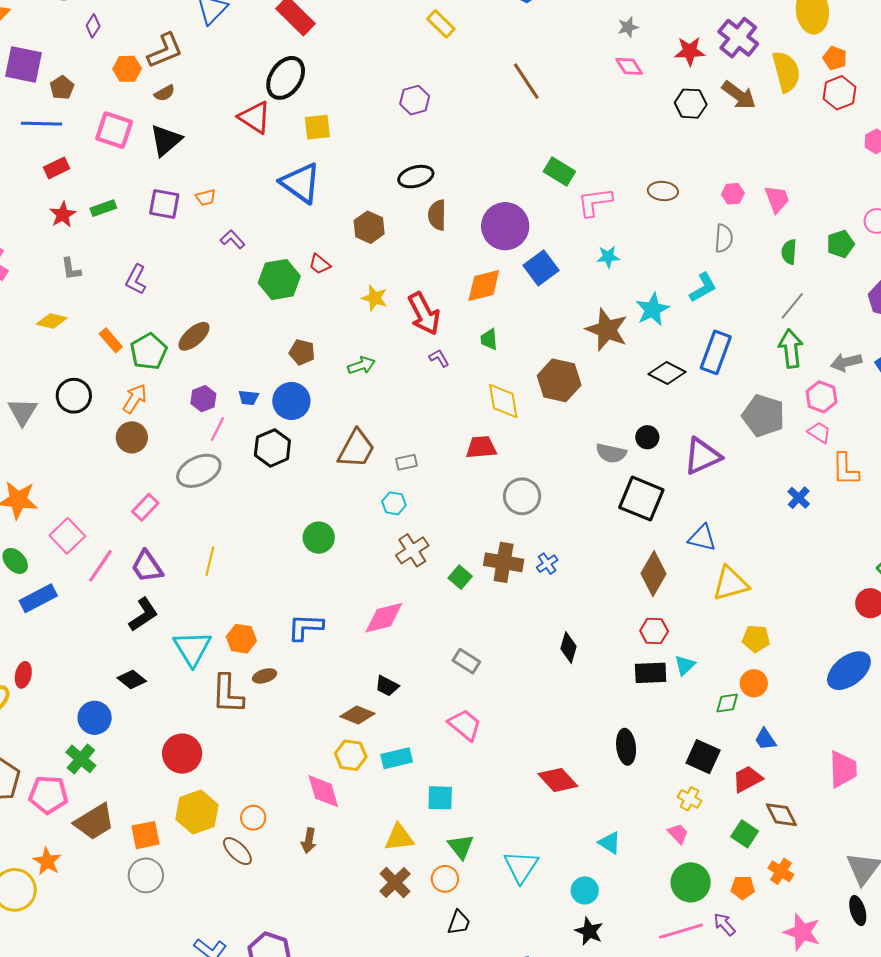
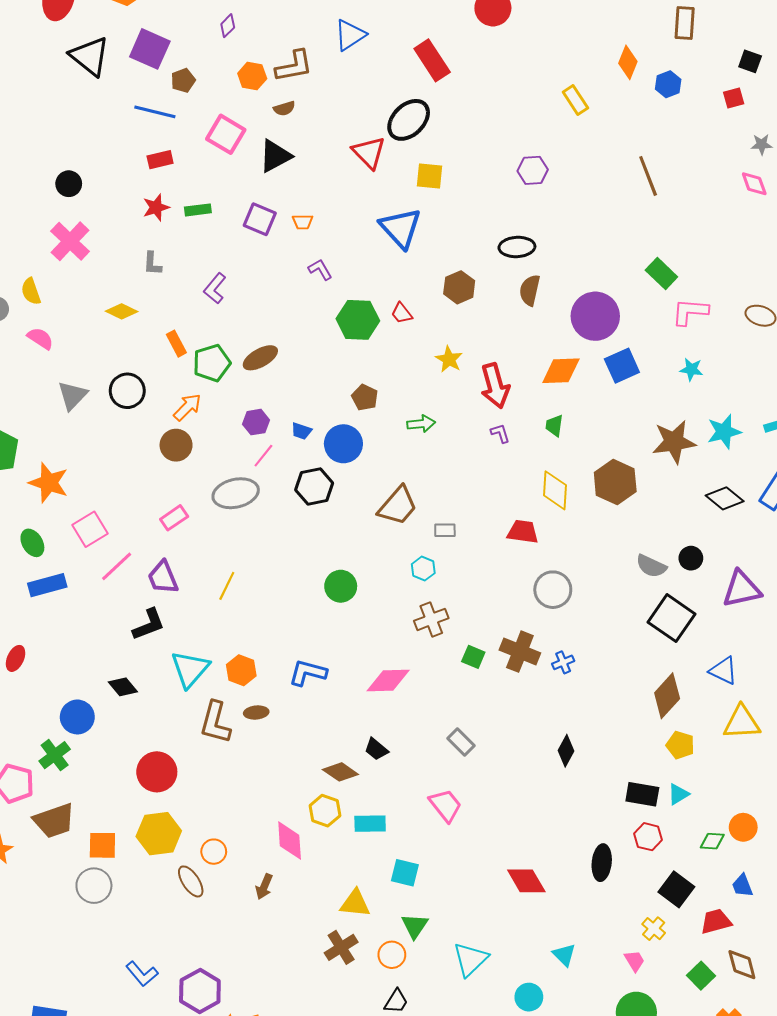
brown star: (607, 330) -> (674, 442), turned 30
green square: (460, 577) -> (473, 657), turned -30
red hexagon: (654, 631) -> (648, 837), moved
yellow pentagon: (756, 639) -> (680, 745), moved

